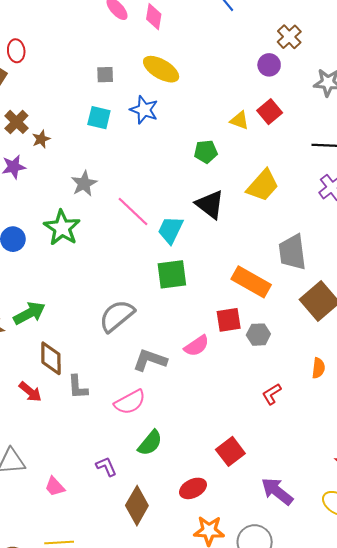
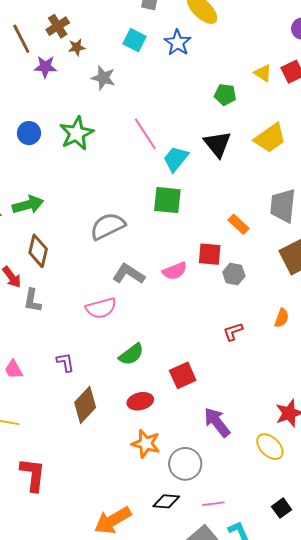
gray star: (84, 184) -> (103, 78), moved, turned 30
orange rectangle: (251, 282) -> (239, 224), size x0.6
gray L-shape: (78, 387) -> (32, 301), moved
green semicircle: (150, 443) -> (131, 354), moved

